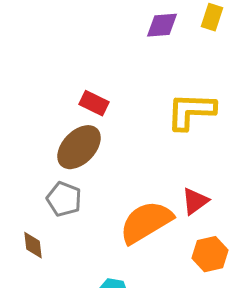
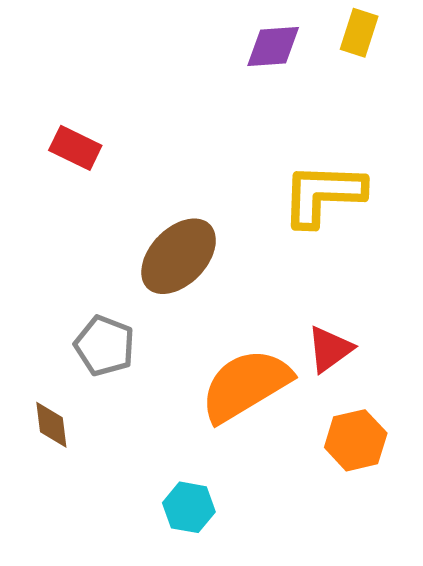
red rectangle: (94, 103) -> (75, 148), moved
brown ellipse: (79, 147) -> (179, 256), moved

